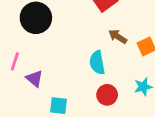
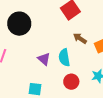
purple triangle: (34, 79) -> (44, 59), moved

